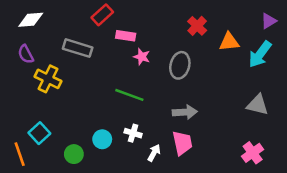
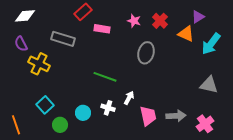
purple triangle: (269, 21) -> (198, 17), moved
orange triangle: (229, 42) -> (186, 34), turned 30
pink star: (142, 57) -> (134, 21), moved
gray arrow: (185, 112) -> (176, 116), moved
cyan square: (39, 133) -> (45, 105), moved
white arrow: (154, 153) -> (129, 98), moved

